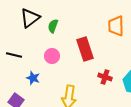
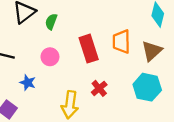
orange trapezoid: (116, 26) -> (121, 42), moved
red cross: (105, 77) -> (99, 88), moved, turned 32

